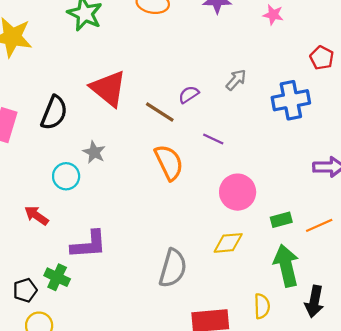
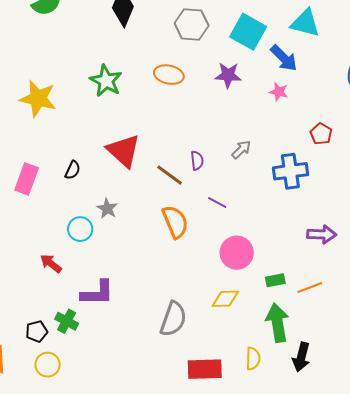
purple semicircle: (189, 95) -> (197, 161), turned 114
black semicircle: (54, 113) -> (73, 170), size x0.6

